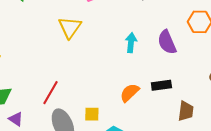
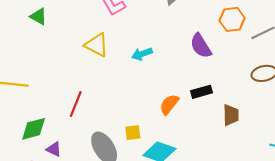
yellow triangle: (70, 27) -> (97, 45), turned -30
cyan arrow: (131, 43) -> (142, 54), moved, turned -108
red line: (51, 93) -> (76, 104), moved

